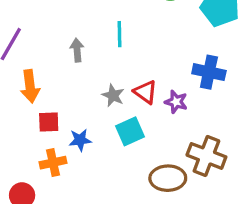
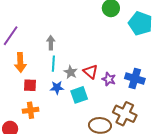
cyan line: (120, 34) -> (53, 64), moved
blue cross: (209, 72) -> (135, 79), moved
blue star: (80, 140) -> (57, 88), moved

